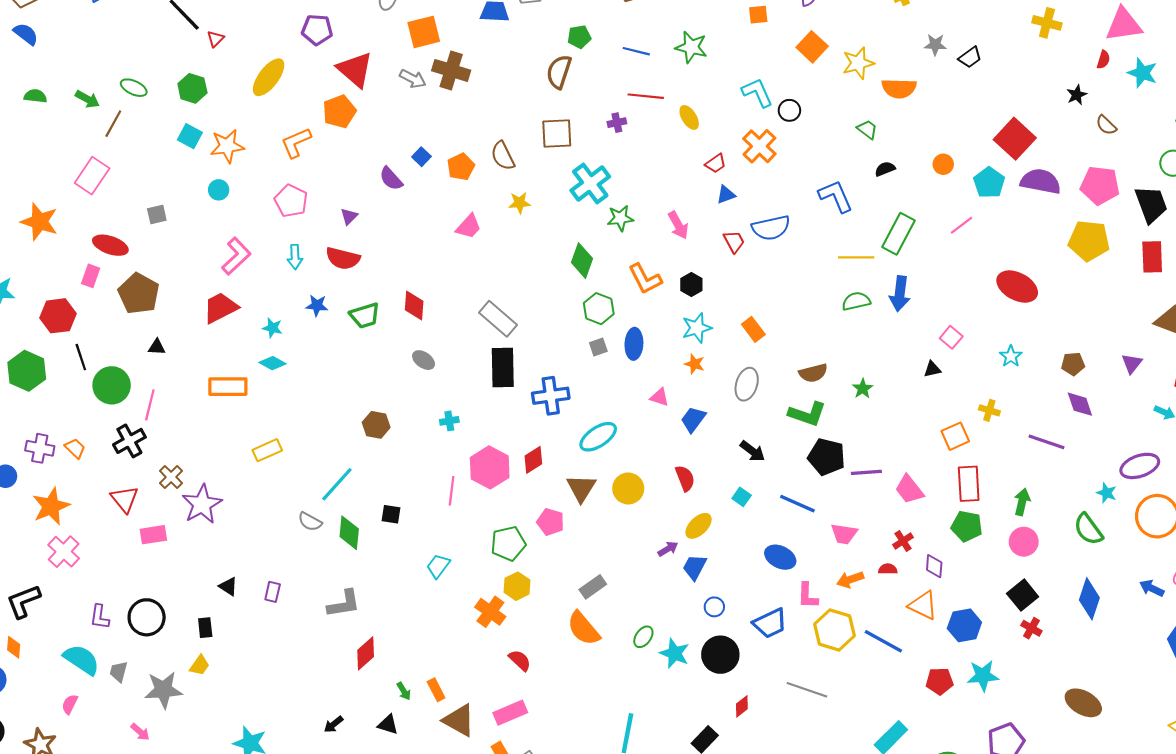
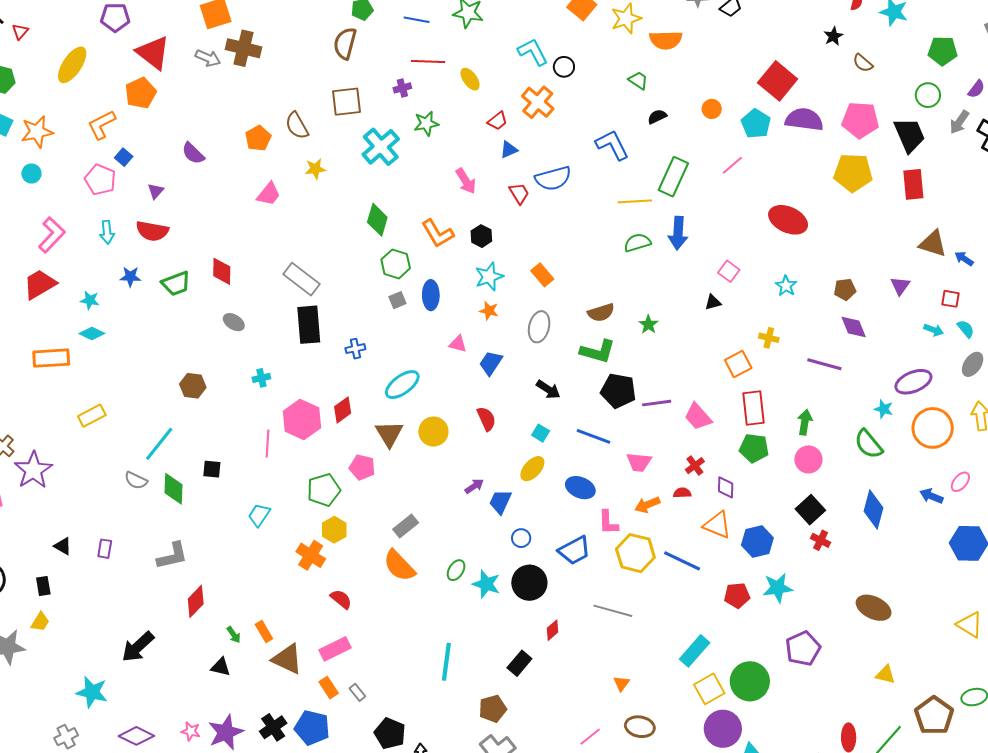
blue square: (421, 157) -> (124, 157), moved
green star: (620, 218) -> (426, 124), moved
blue cross: (551, 396) -> (355, 349), size x0.6
yellow ellipse: (699, 526) -> (532, 469), moved
black arrow: (334, 724) -> (138, 647), moved, size x1.8

